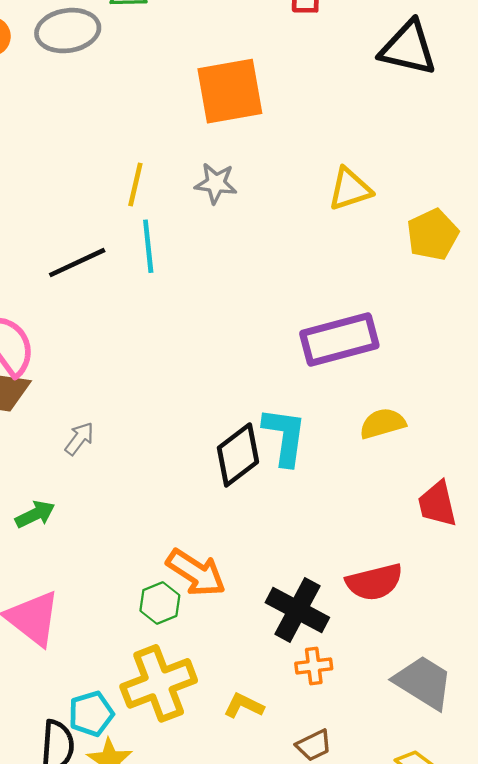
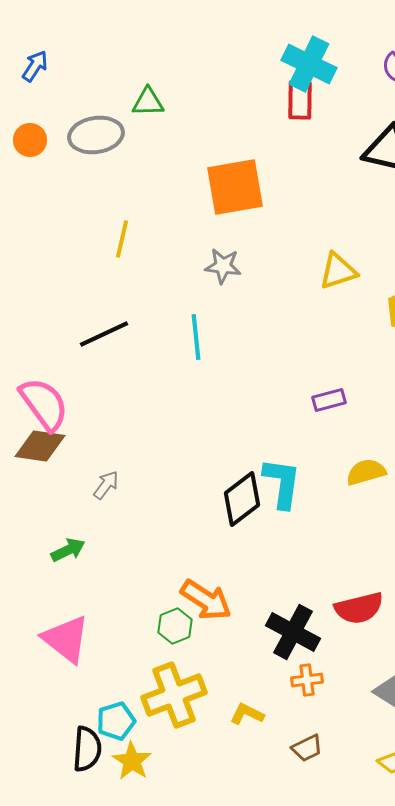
yellow line: (135, 184) -> (122, 239), moved
cyan line: (148, 246) -> (196, 337), moved
purple rectangle: (339, 340) -> (329, 400), size x0.5

